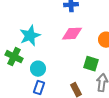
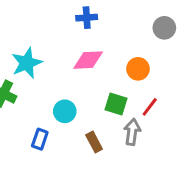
cyan circle: (38, 69) -> (65, 111), moved

